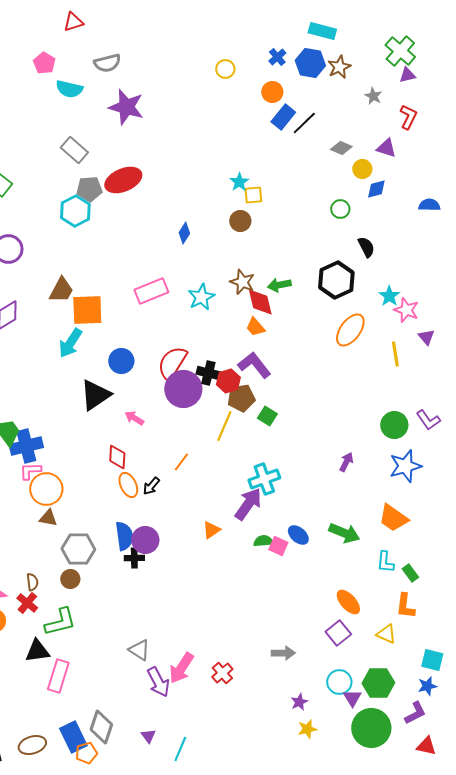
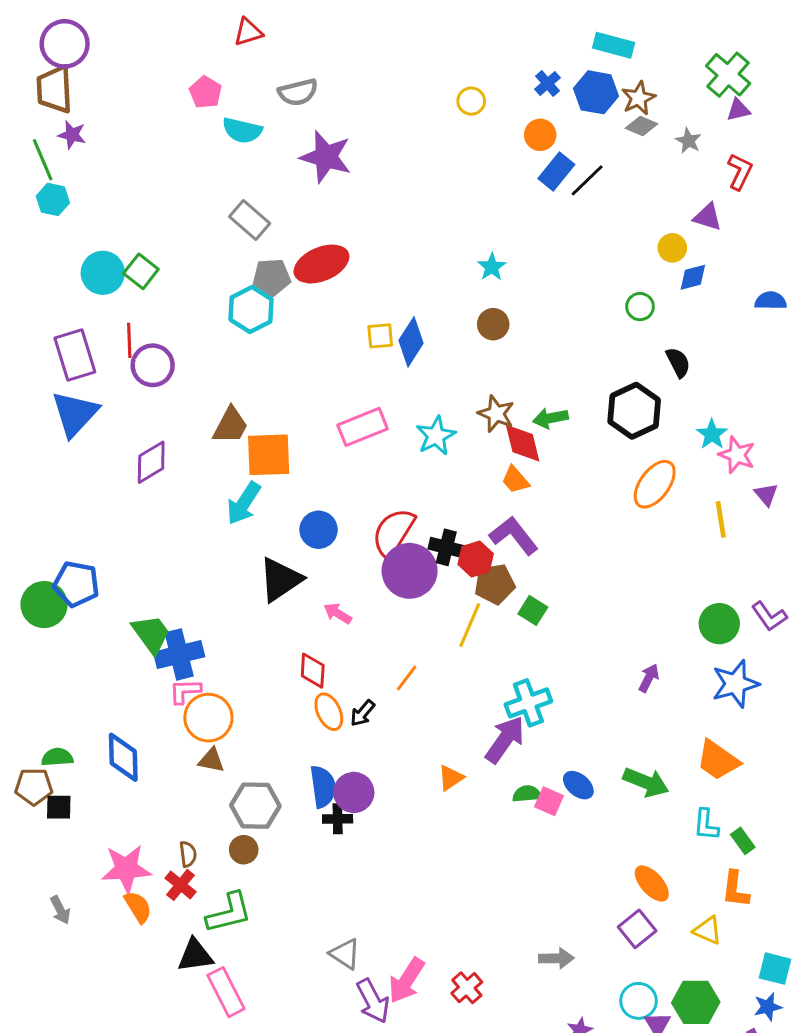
gray diamond: (341, 148) -> (641, 126), moved
yellow square: (253, 195) -> (380, 336), moved
blue diamond: (184, 233) -> (411, 342), size x1.5
pink rectangle: (58, 676) -> (226, 992), turned -44

